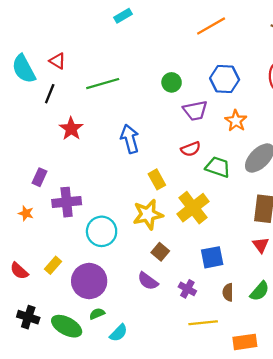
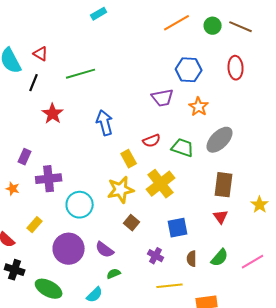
green circle: (172, 82) -> (213, 26), moved
red semicircle: (191, 149) -> (152, 141), moved
yellow rectangle: (53, 265) -> (35, 225), moved
purple semicircle: (148, 281) -> (105, 250), moved
green semicircle: (97, 314) -> (114, 274), moved
black cross: (28, 317) -> (15, 270), moved

